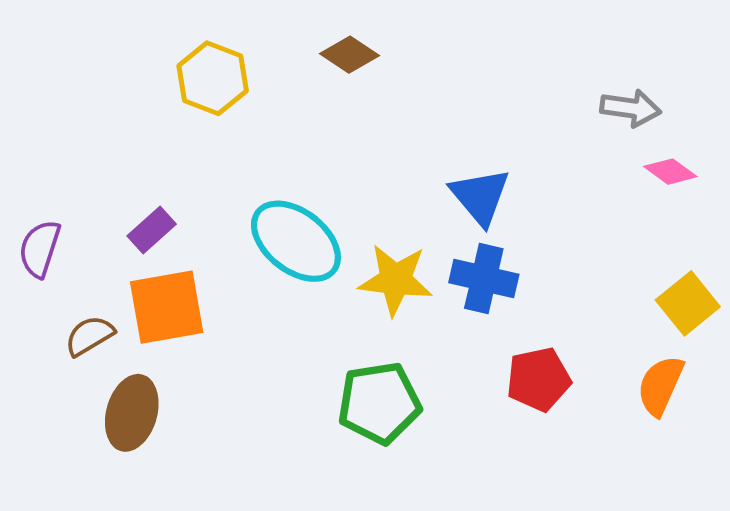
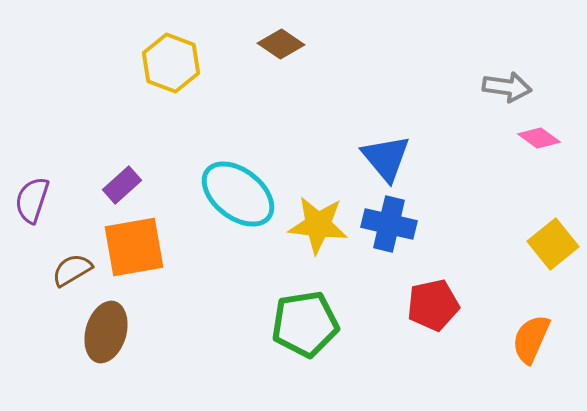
orange semicircle: (660, 385) -> (531, 339), moved

